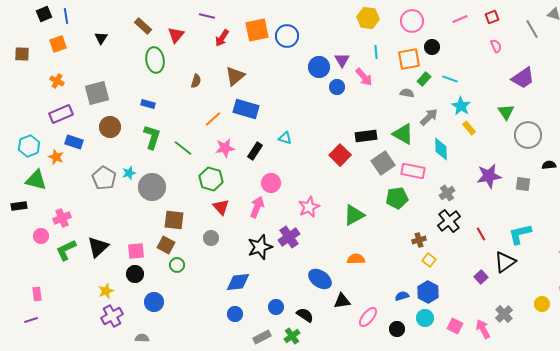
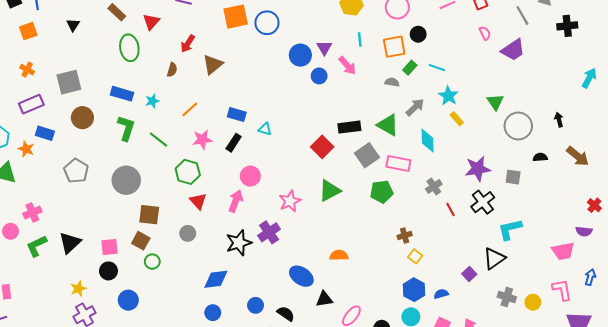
red arrow: (222, 38) -> (188, 44), moved
purple trapezoid: (523, 78) -> (513, 50), moved
blue rectangle: (148, 104) -> (122, 94), size x1.5
blue rectangle: (246, 109) -> (237, 115), moved, size x0.7
cyan star: (129, 173) -> (152, 101), moved
green triangle: (354, 215) -> (330, 191), moved
black cross: (449, 221) -> (483, 202), moved
red line: (481, 234) -> (450, 209), moved
blue semicircle: (402, 296) -> (441, 294), moved
gray cross: (504, 314) -> (507, 297), moved, turned -30

